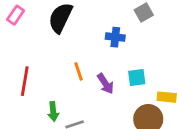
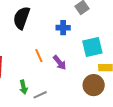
cyan square: (137, 77) -> (92, 47), moved, size x1.5

